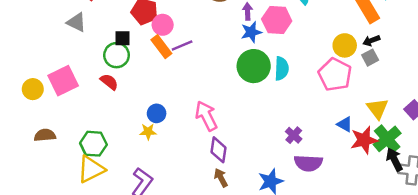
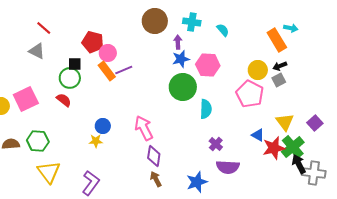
pink hexagon: (277, 20) -> (208, 65), moved
cyan semicircle: (282, 68) -> (206, 109), moved
green hexagon: (93, 144) -> (38, 141), moved
yellow triangle: (91, 169) -> (49, 172), turned -40

